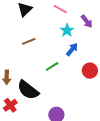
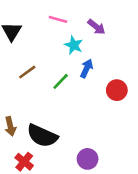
green line: (52, 66) -> (61, 81), moved

